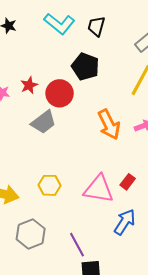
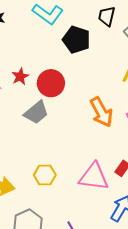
black trapezoid: (96, 26) -> (107, 16), moved
black pentagon: (85, 67) -> (76, 40), moved

